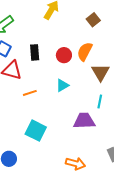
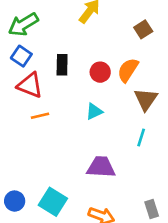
orange line: (30, 93) -> (40, 116), moved
purple trapezoid: (84, 121) -> (101, 167), moved
cyan square: (36, 131) -> (53, 202), moved

